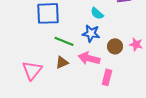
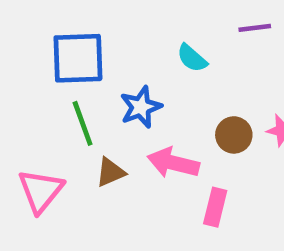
blue star: (91, 33) -> (141, 107), moved, turned -30
green line: (64, 41) -> (83, 123), moved, turned 48

